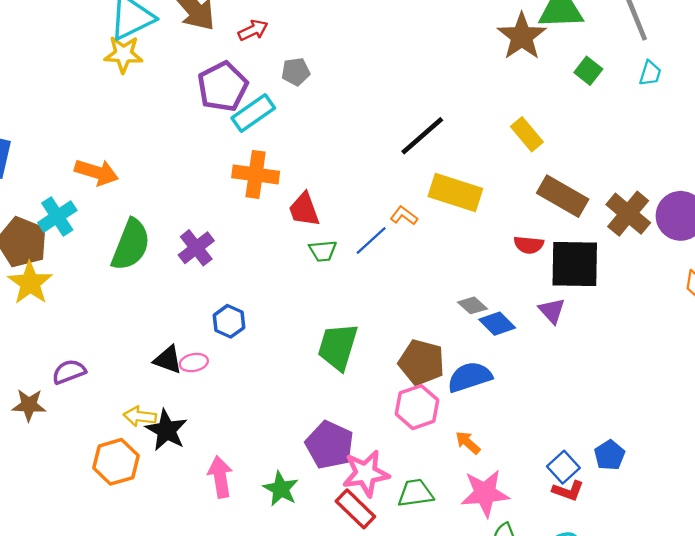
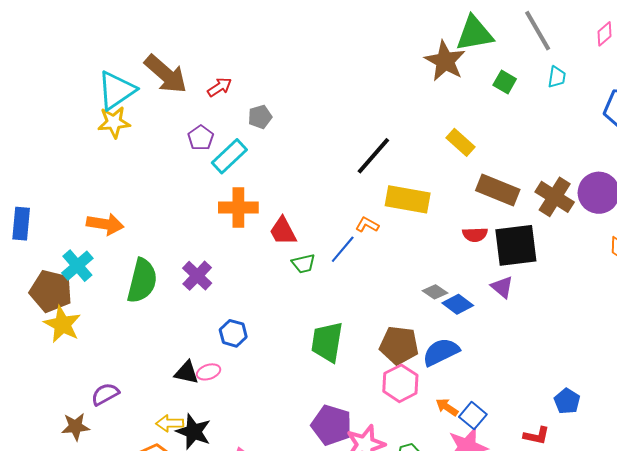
purple pentagon: (223, 87) -> (201, 138), size x0.6
blue square: (563, 467) -> (473, 416), moved

